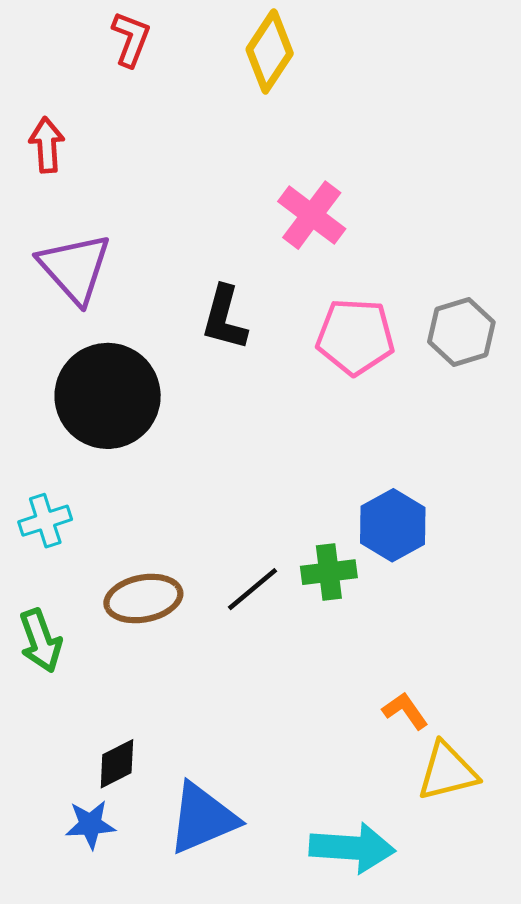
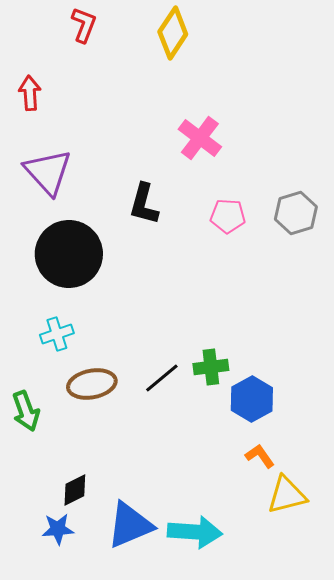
pink pentagon: (355, 337) -> (228, 216), size x0.7
cyan cross: (45, 521) -> (57, 334), moved
blue hexagon: (393, 525) -> (252, 399), moved
cyan arrow: (352, 848) -> (195, 532), moved

